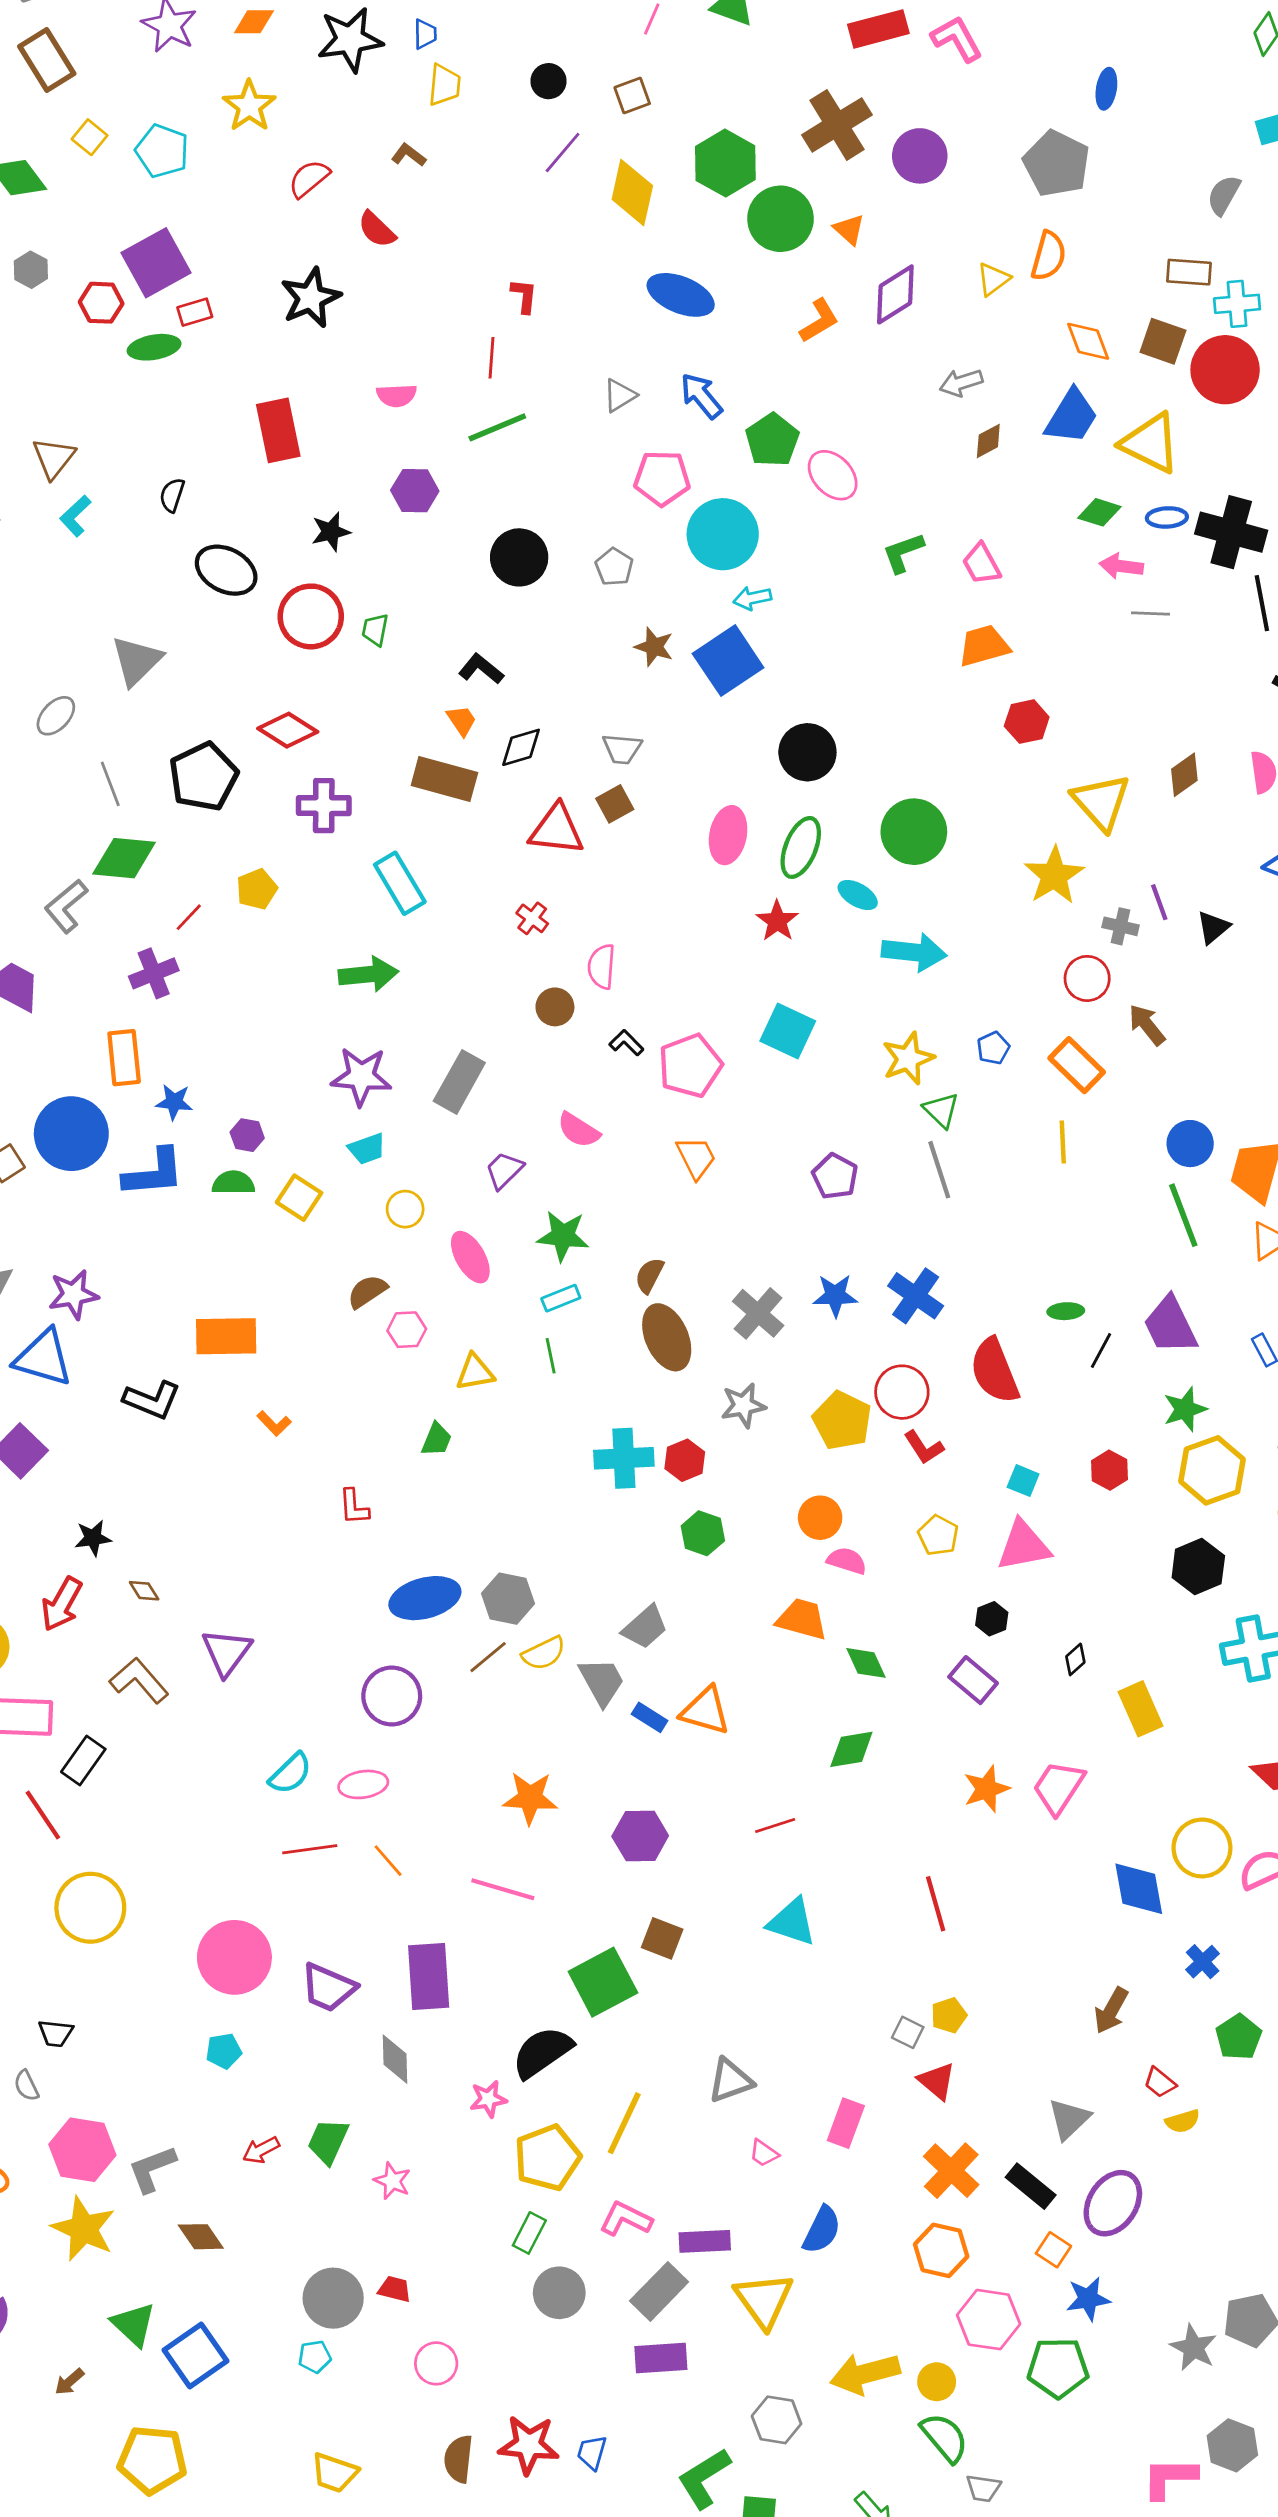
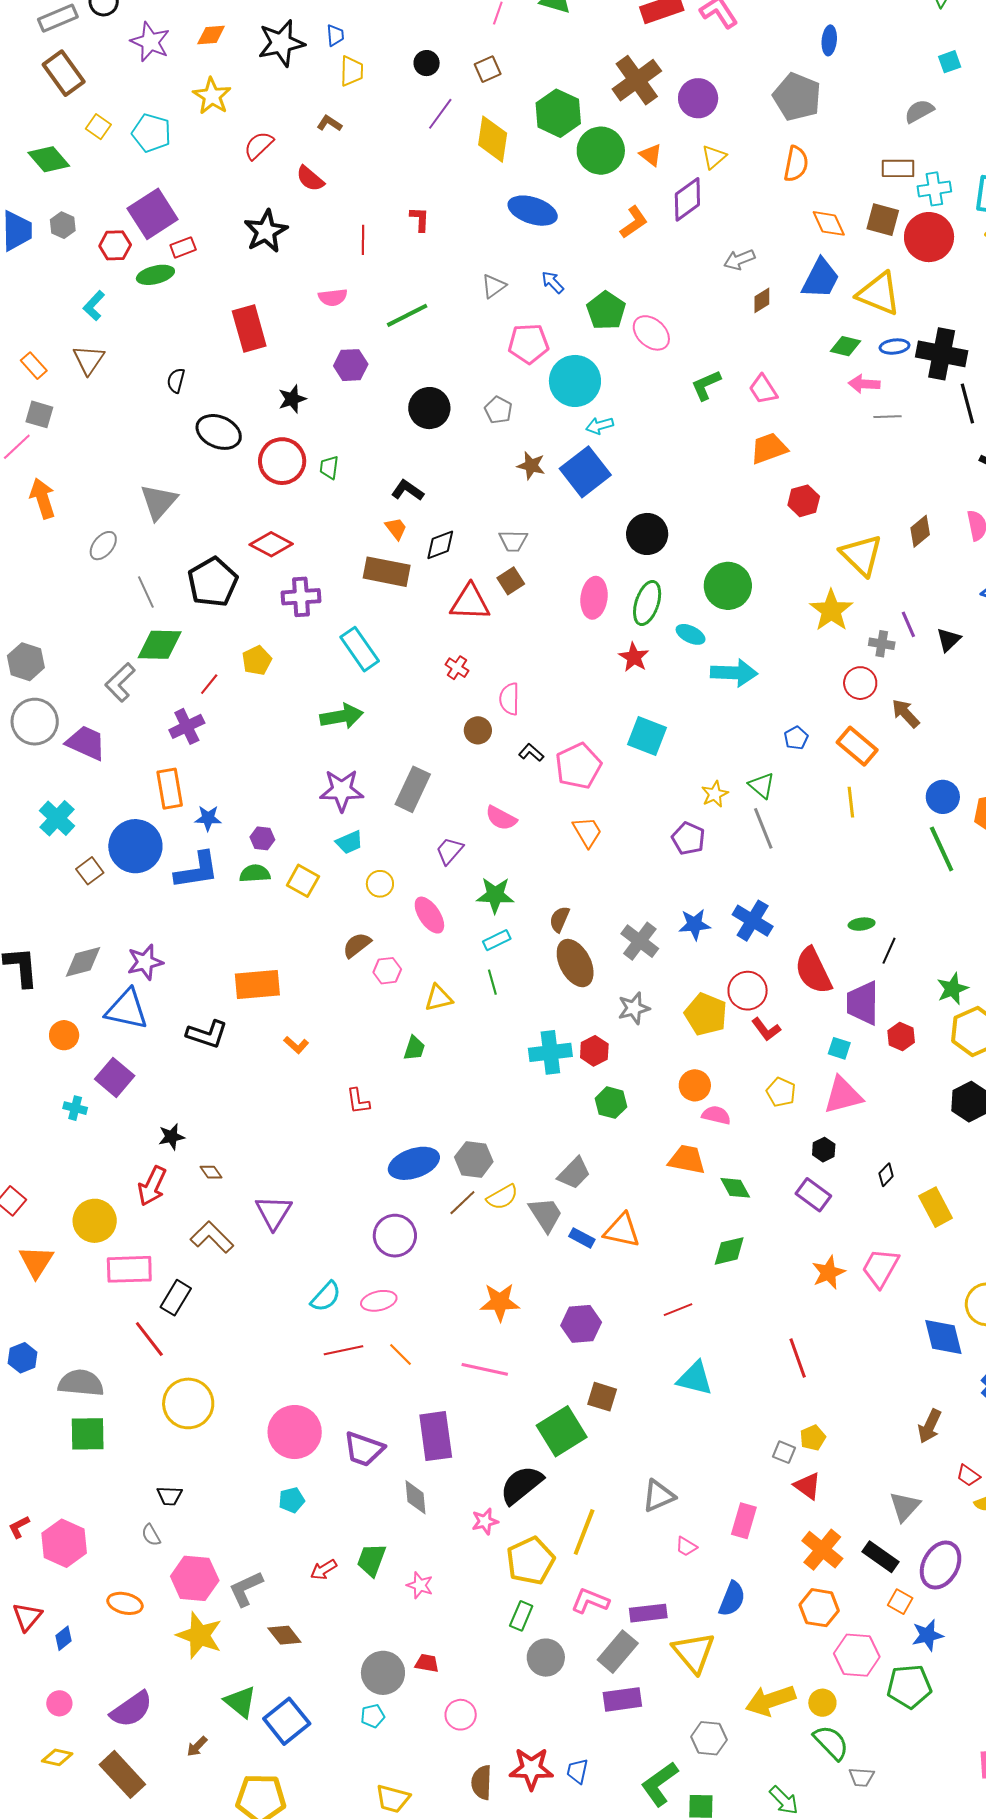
gray semicircle: (1224, 195) -> (919, 111), turned 36
yellow triangle: (993, 279) -> (714, 157), moved
red line: (491, 358) -> (363, 240), moved
blue arrow: (701, 396) -> (553, 282), size x0.7
cyan L-shape: (75, 516) -> (94, 306), moved
yellow star: (908, 1059) -> (715, 794), moved, size x0.7
purple trapezoid: (1170, 1325) -> (863, 1003), moved, turned 30

